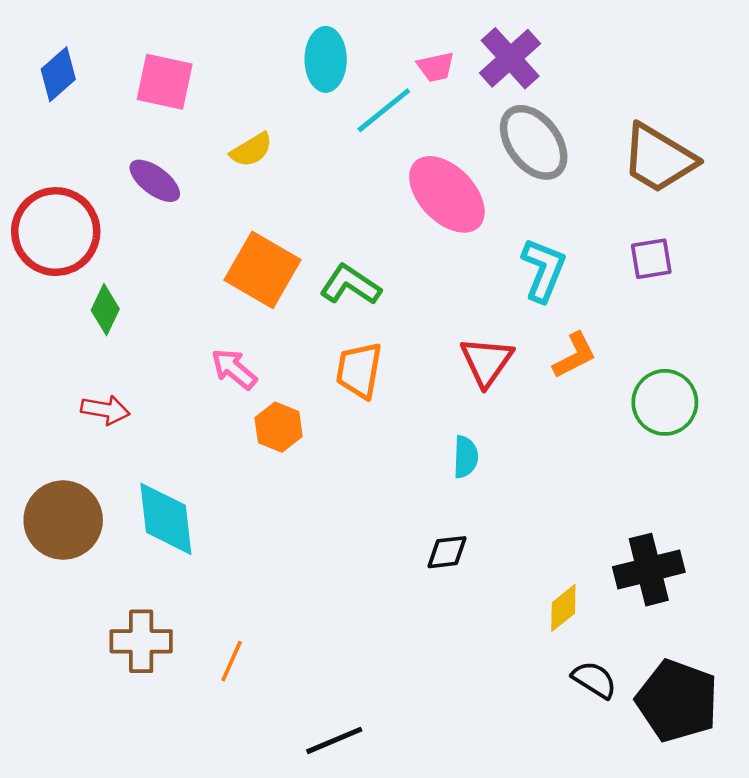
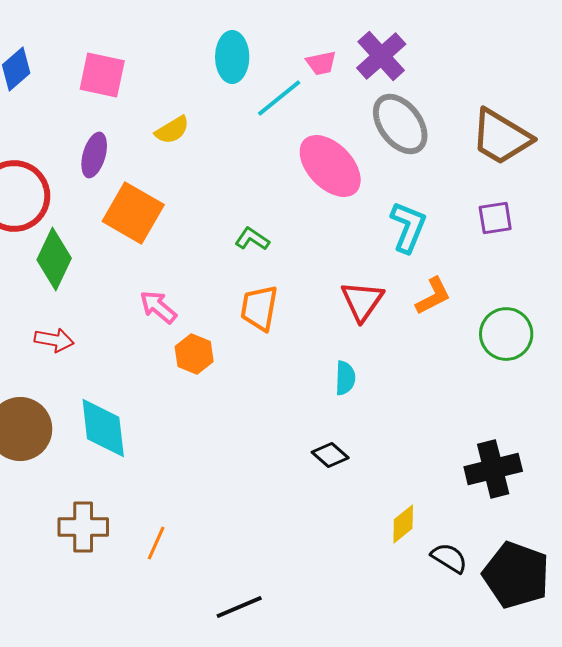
purple ellipse: (155, 181) -> (94, 155), turned 69
orange square: (262, 270) -> (133, 213), moved
green L-shape: (350, 285) -> (252, 239), size x0.7
green diamond: (105, 310) -> (54, 259), size x1.5
black diamond: (447, 552) -> (330, 455), turned 48
yellow diamond: (563, 608) -> (403, 524), moved

